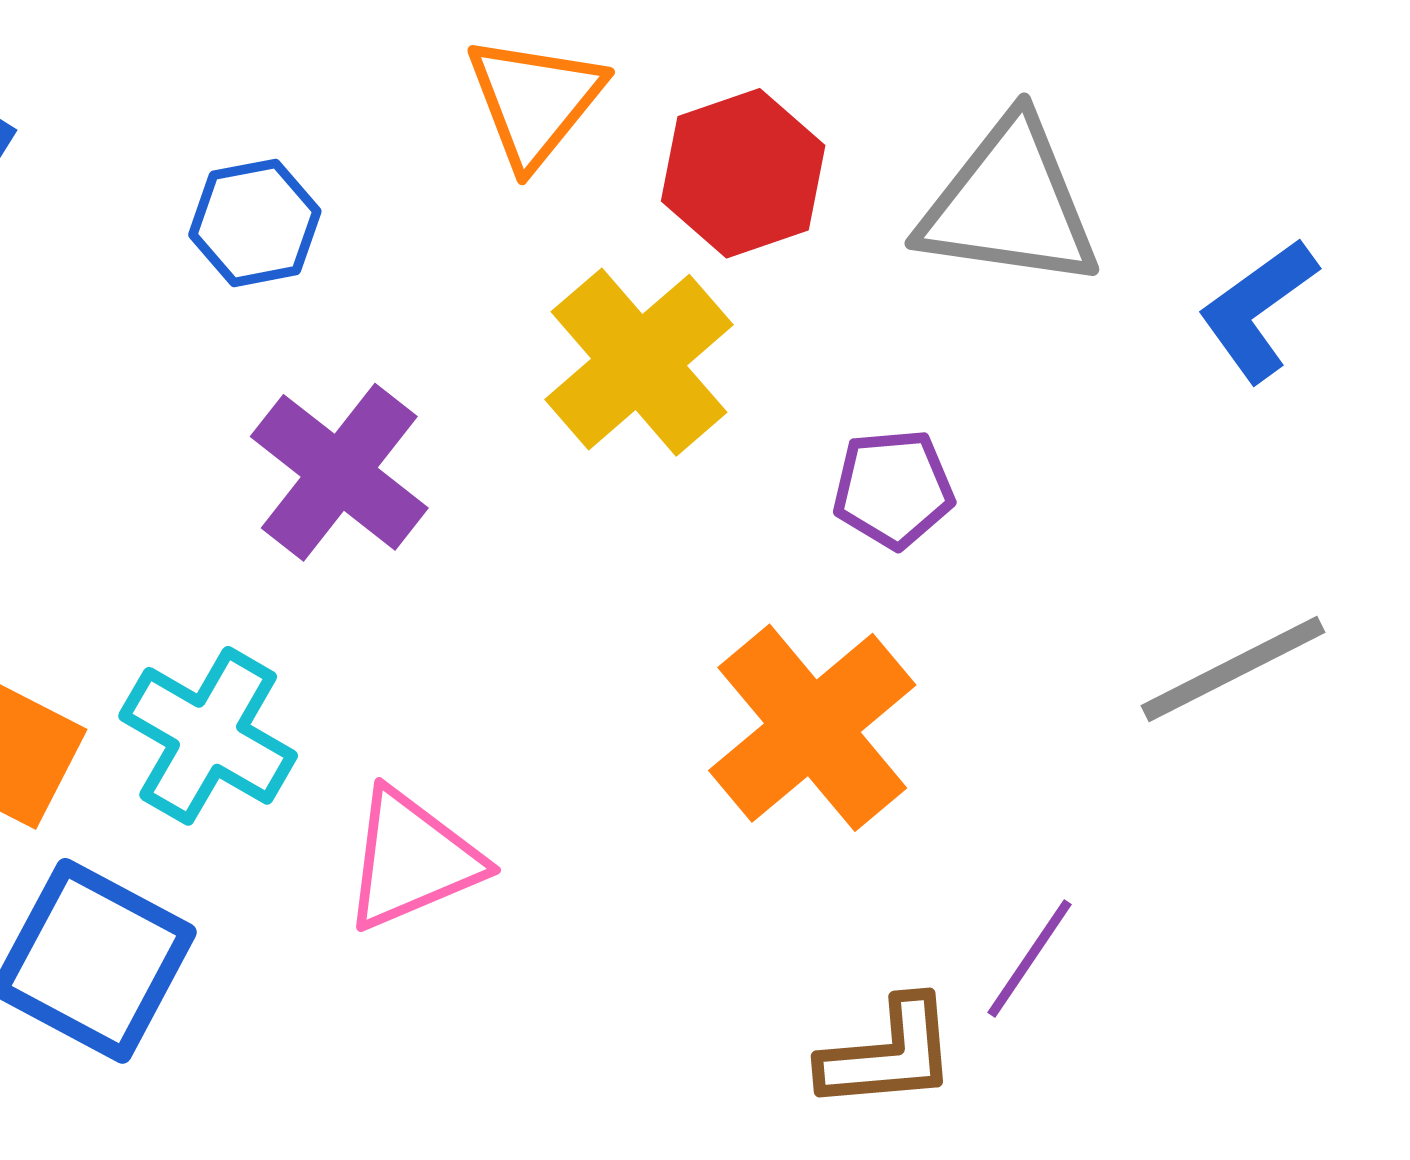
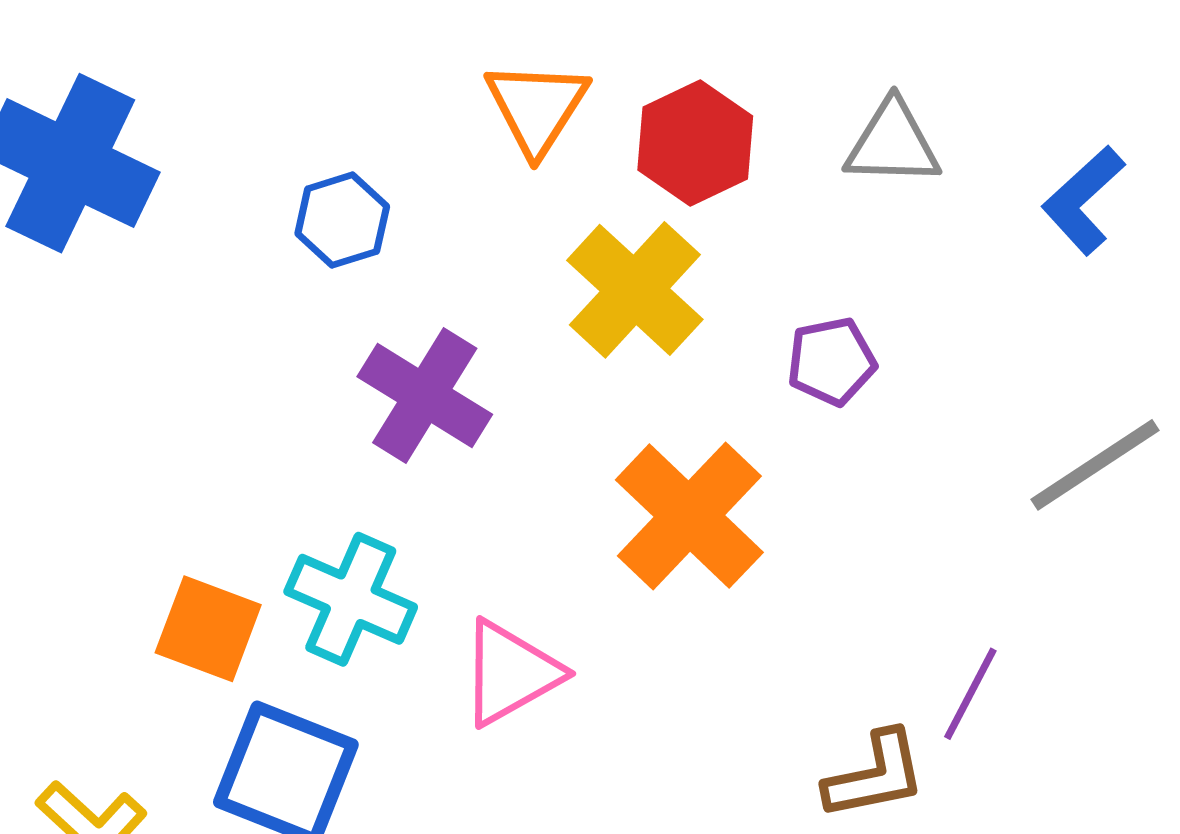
gray triangle: (1009, 204) -> (893, 143), size x0.7
orange cross: (812, 728) -> (689, 516), moved

